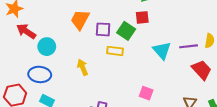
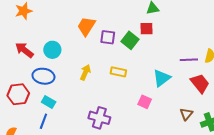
red arrow: (26, 31) -> (24, 50), moved
yellow rectangle: (115, 51) -> (118, 72), moved
cyan triangle: (162, 51) -> (162, 78), moved, turned 30
yellow arrow: (83, 67) -> (85, 72), turned 42

